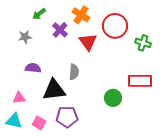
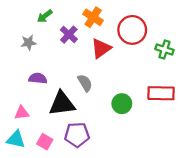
red triangle: (88, 42) -> (101, 48), turned 30
gray semicircle: (74, 72) -> (85, 83), turned -35
green circle: (113, 98) -> (122, 104), moved

